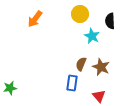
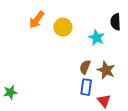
yellow circle: (80, 14) -> (63, 27), moved
blue rectangle: (72, 83) -> (86, 87), moved

